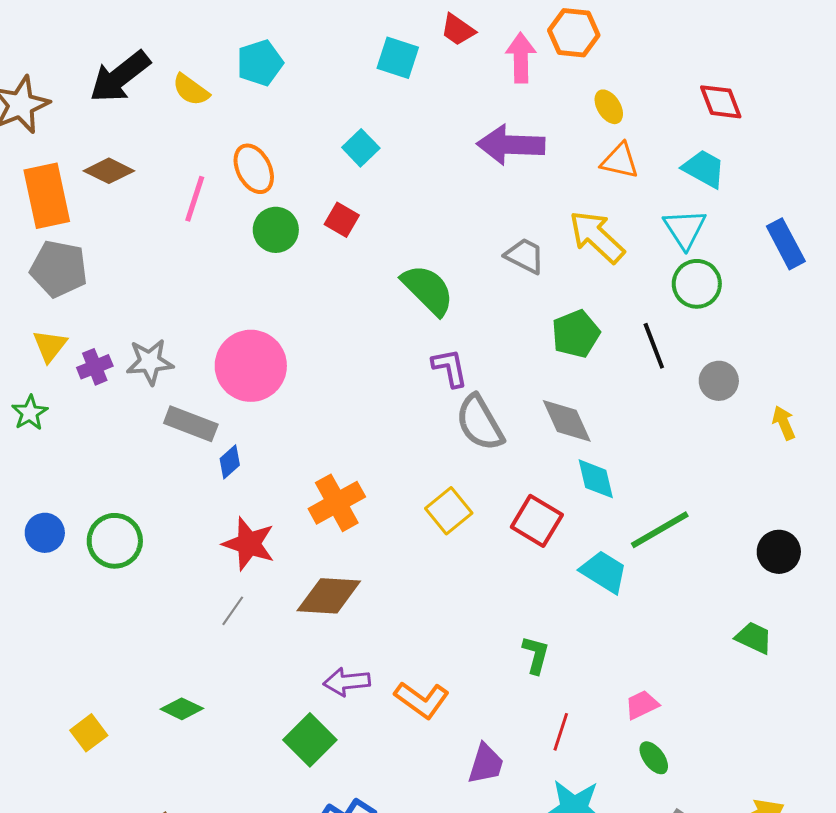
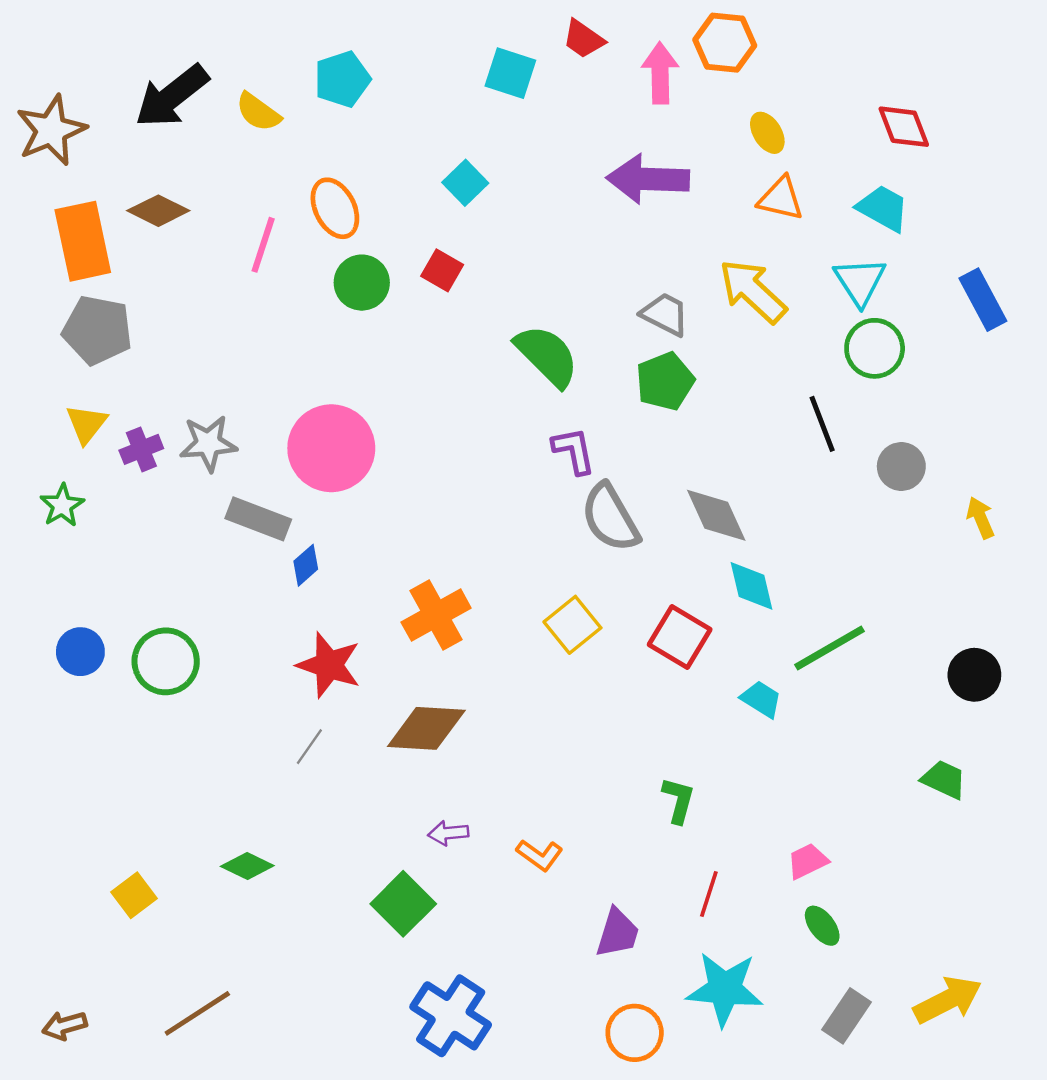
green pentagon: (576, 334) -> (665, 381), moved
cyan trapezoid: (604, 572) -> (761, 699), size x0.7
purple arrow: (347, 682) -> (448, 833), size x0.7
orange L-shape: (422, 700) -> (540, 855), size x0.7

